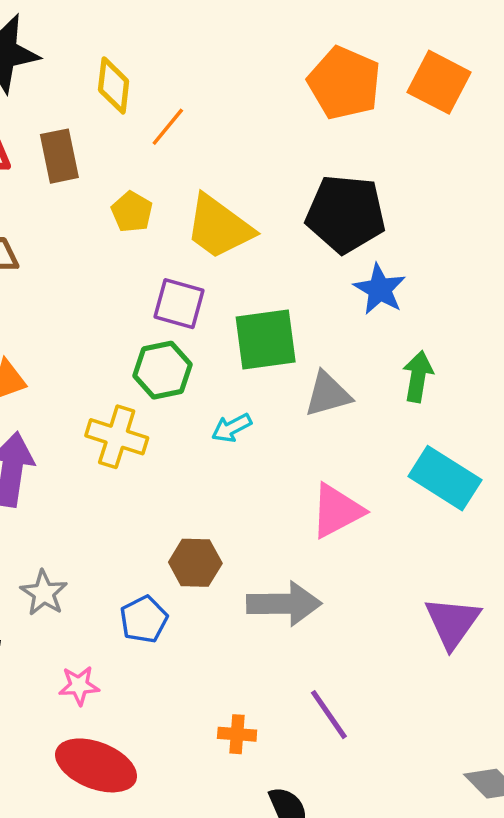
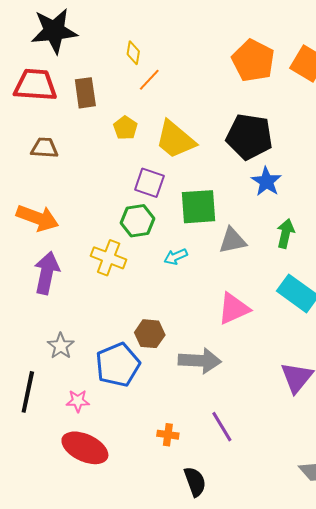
yellow diamond: (114, 85) -> (133, 53), moved, size x0.7
blue pentagon: (144, 619) -> (118, 365), size x1.6

